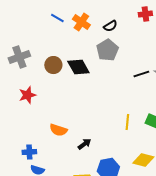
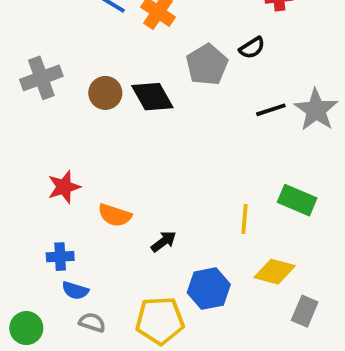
black semicircle: (110, 26) -> (252, 48), moved
red star: (27, 95) -> (64, 187), moved
yellow line: (127, 122) -> (245, 219), moved

